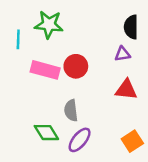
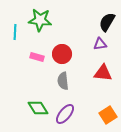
black semicircle: (131, 27) -> (107, 22), turned 30
pink rectangle: (45, 70) -> (37, 57), size x0.6
gray semicircle: (71, 110) -> (63, 81), moved

